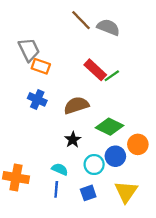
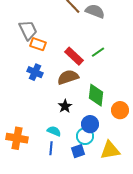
red rectangle: (95, 70) -> (74, 56), moved
green diamond: (109, 127) -> (96, 95), turned 70
blue circle: (115, 156) -> (90, 124), moved
cyan circle: (94, 165) -> (85, 136), moved
yellow triangle: (126, 192) -> (110, 150), turned 45

